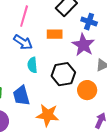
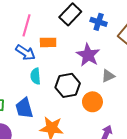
blue cross: (89, 22) -> (99, 22), moved
orange rectangle: (55, 34) -> (48, 42), moved

